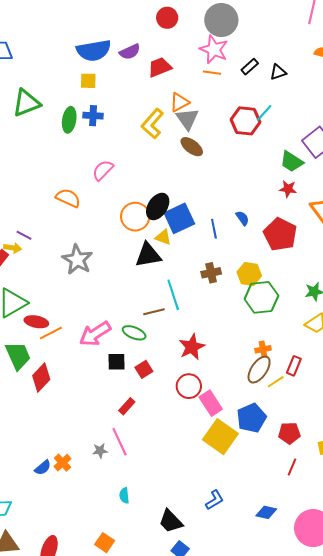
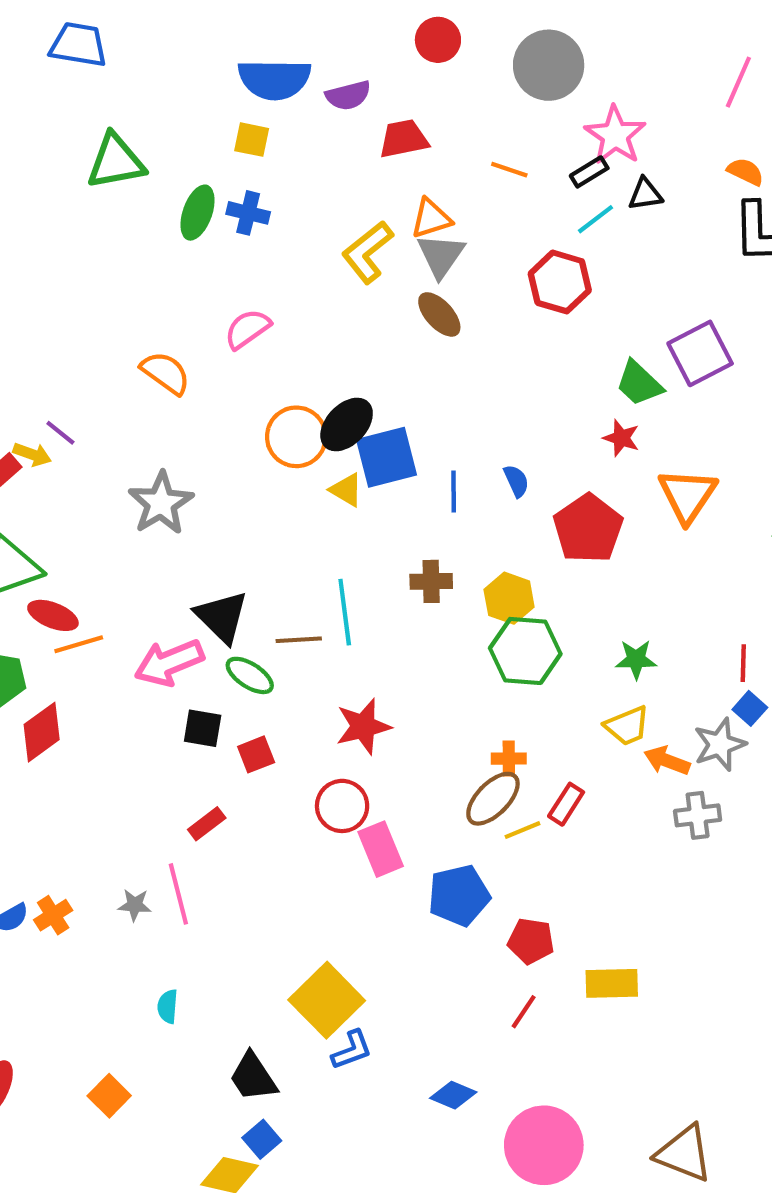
pink star: (214, 49) -> (615, 135), moved
cyan line: (264, 113) -> (596, 219), moved
black triangle: (148, 255) -> (222, 617), moved, turned 44
yellow square: (220, 437) -> (327, 1000), moved

